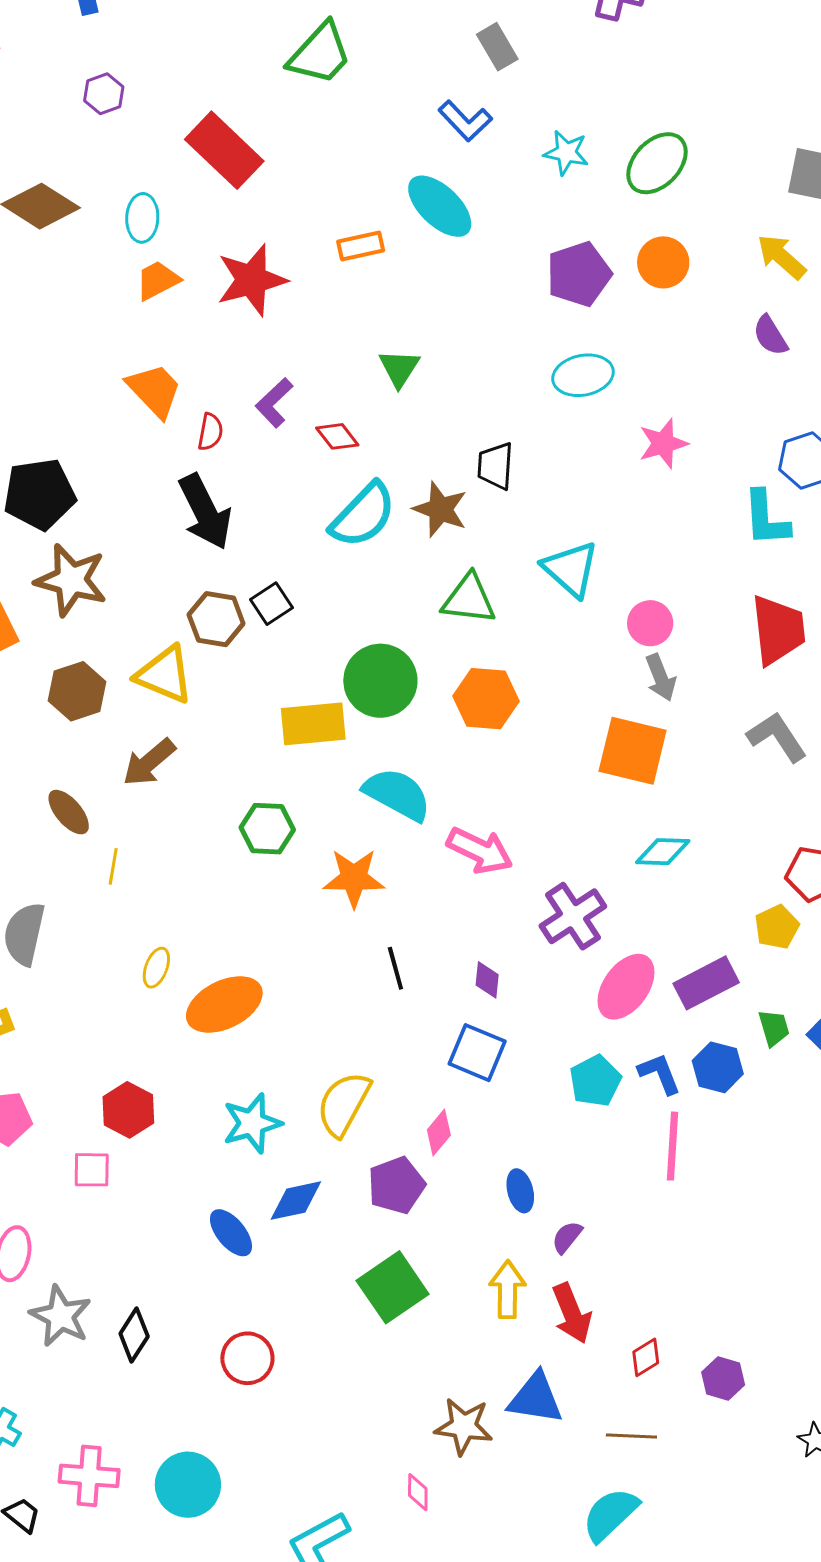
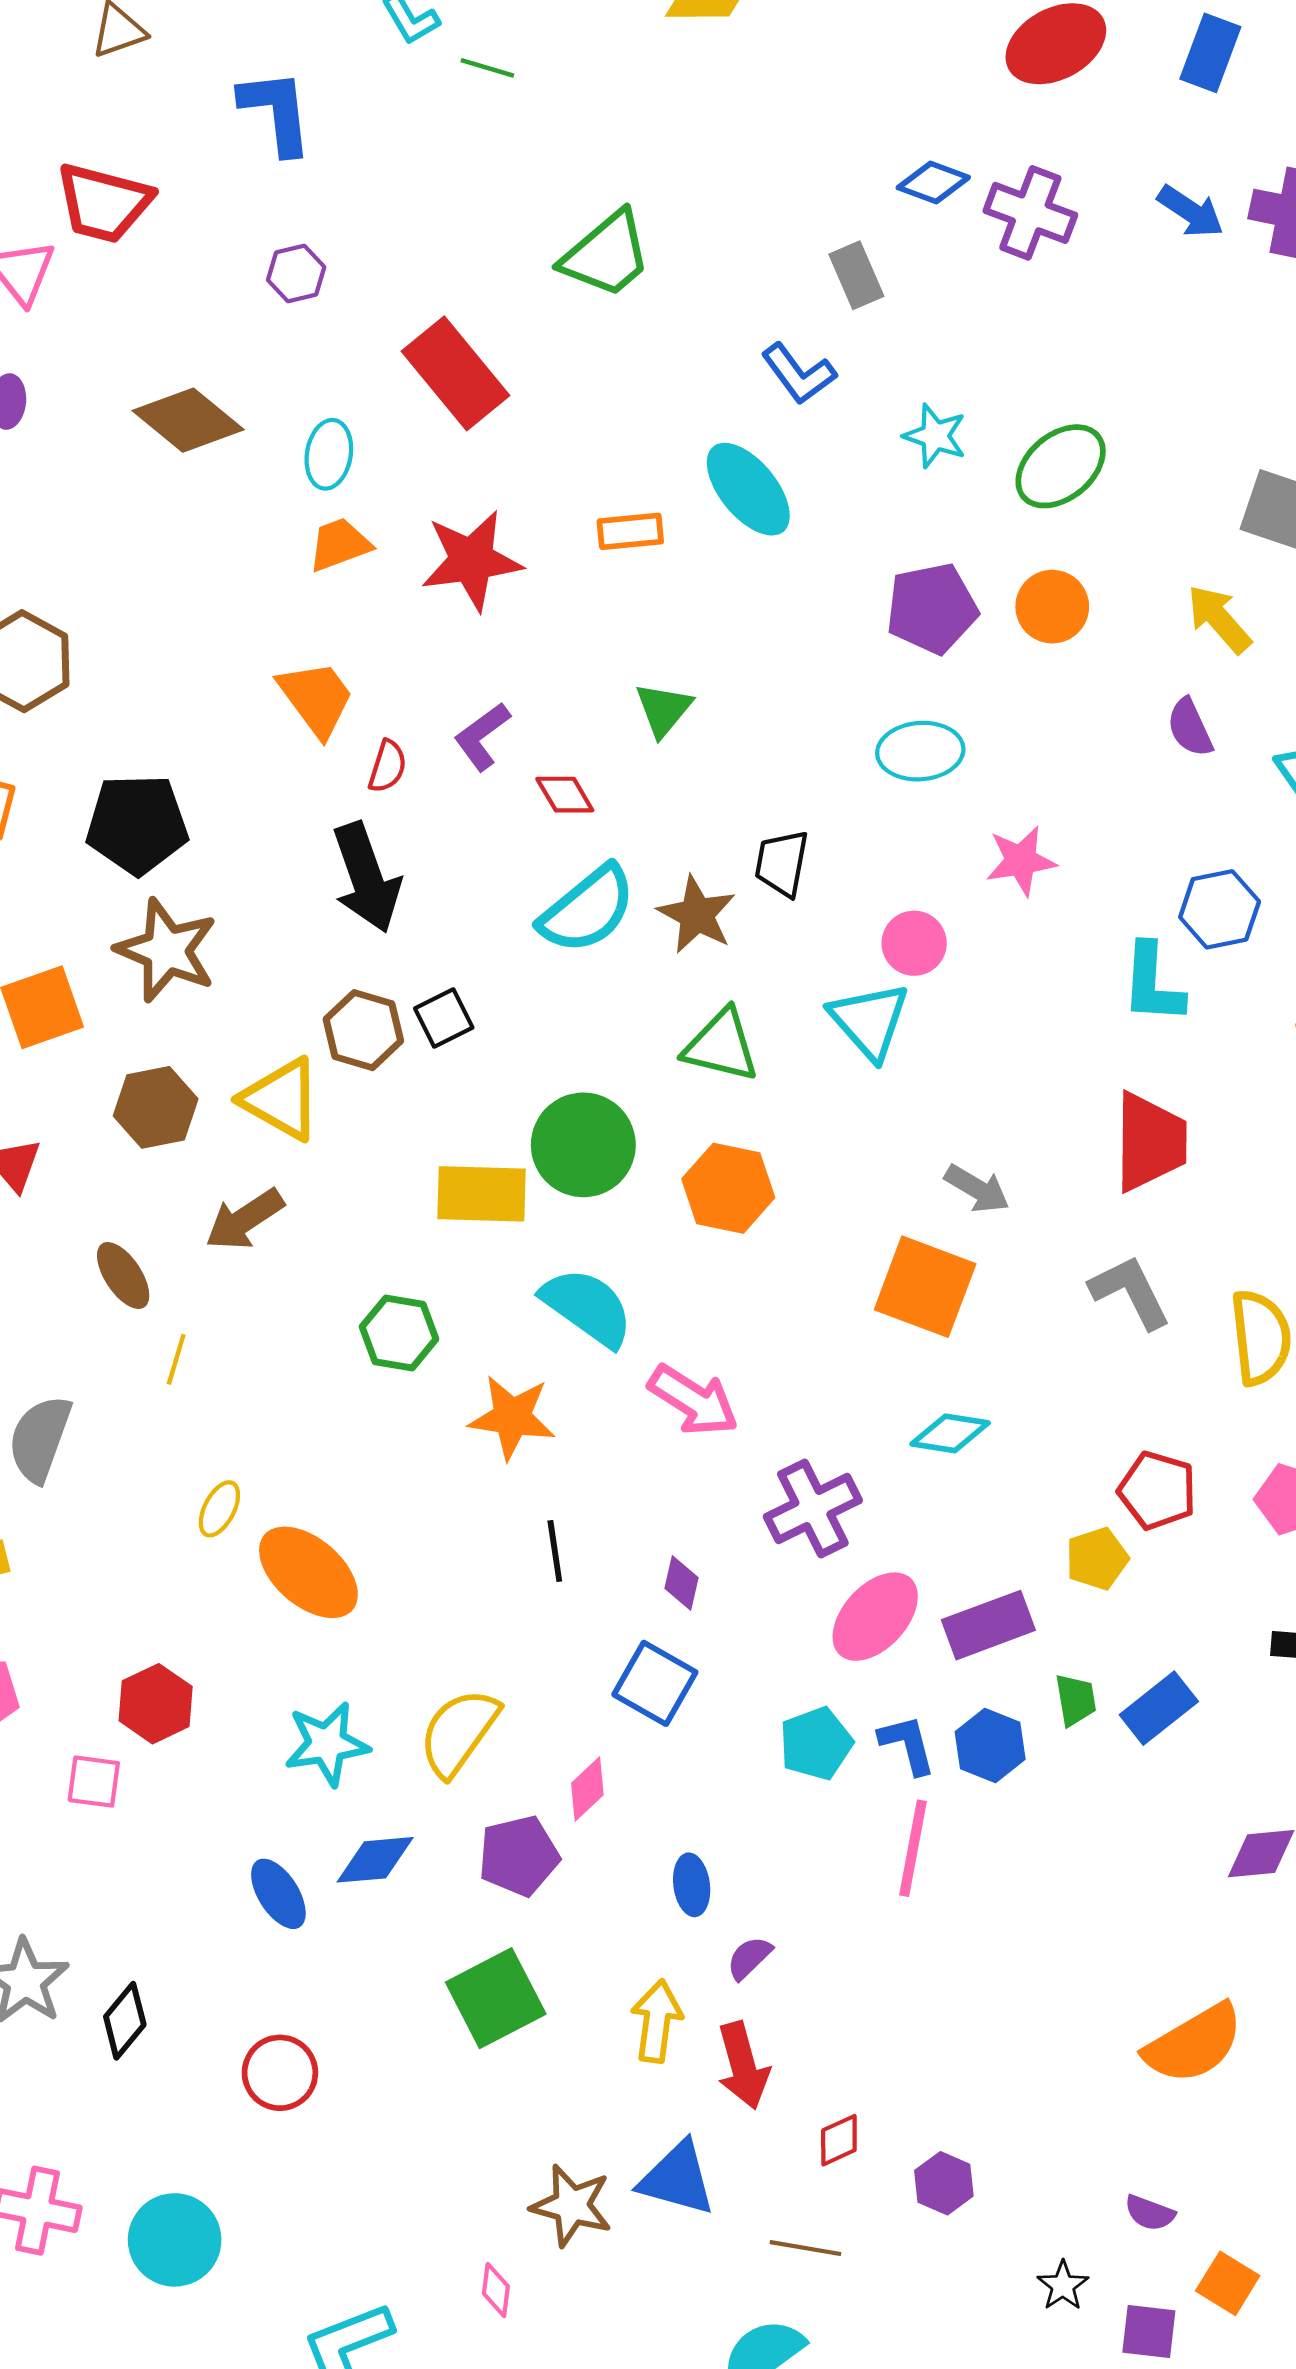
pink circle: (650, 623) -> (914, 943), moved
gray arrow: (661, 678) -> (977, 1189), turned -45
orange ellipse: (224, 1004) -> (308, 1572), turned 60

